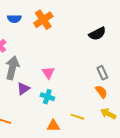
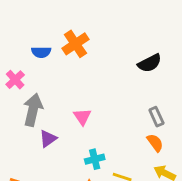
blue semicircle: (14, 19) -> (41, 52), moved
cyan cross: (47, 97) -> (95, 159), moved, turned -32

